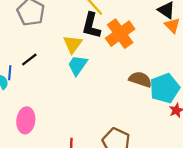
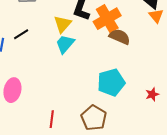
brown semicircle: (140, 79) -> (120, 37), moved
cyan pentagon: (165, 88) -> (111, 82), moved

